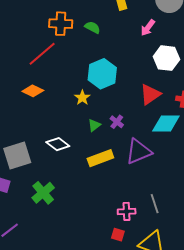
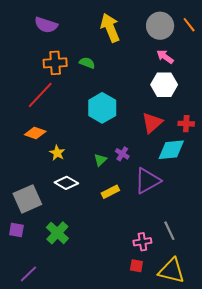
pink arrow: (148, 28) -> (165, 57), moved, turned 96
yellow star: (82, 98) -> (57, 153), moved
yellow rectangle: (100, 158) -> (110, 192), size x0.7

